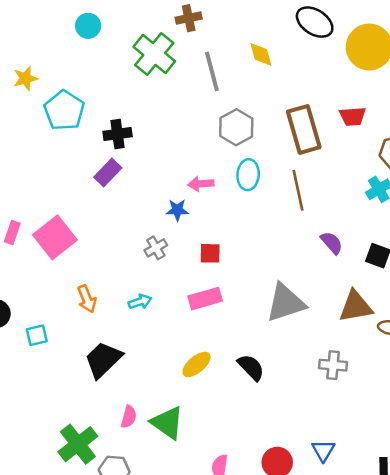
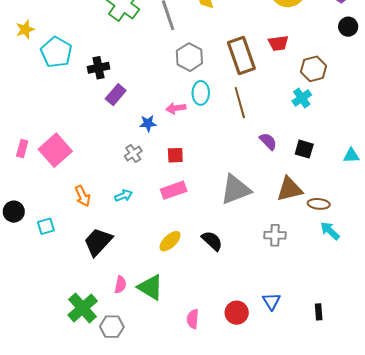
purple rectangle: (108, 173) -> (116, 95), moved
pink arrow: (201, 184) -> (176, 108), moved

